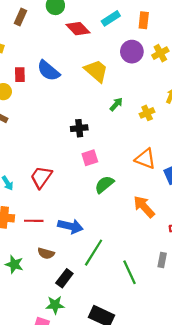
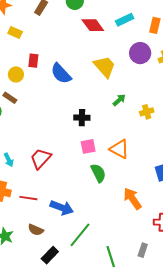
blue semicircle: (48, 71) -> (61, 74), moved
orange triangle: (145, 159) -> (119, 149), moved
green semicircle: (104, 184) -> (98, 173), turned 96

